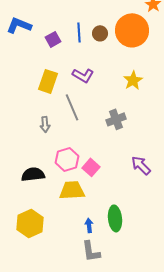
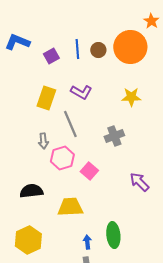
yellow star: (133, 80) -> (131, 97), turned 30
pink hexagon: (67, 159) -> (62, 158), moved
pink square: (91, 167) -> (89, 171), moved

